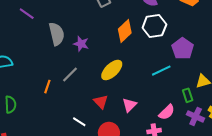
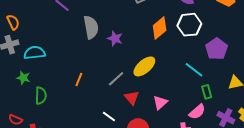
cyan line: (161, 71) -> (194, 70), turned 60
gray line: (70, 75) -> (116, 79), moved
green rectangle: (188, 95) -> (207, 92), moved

